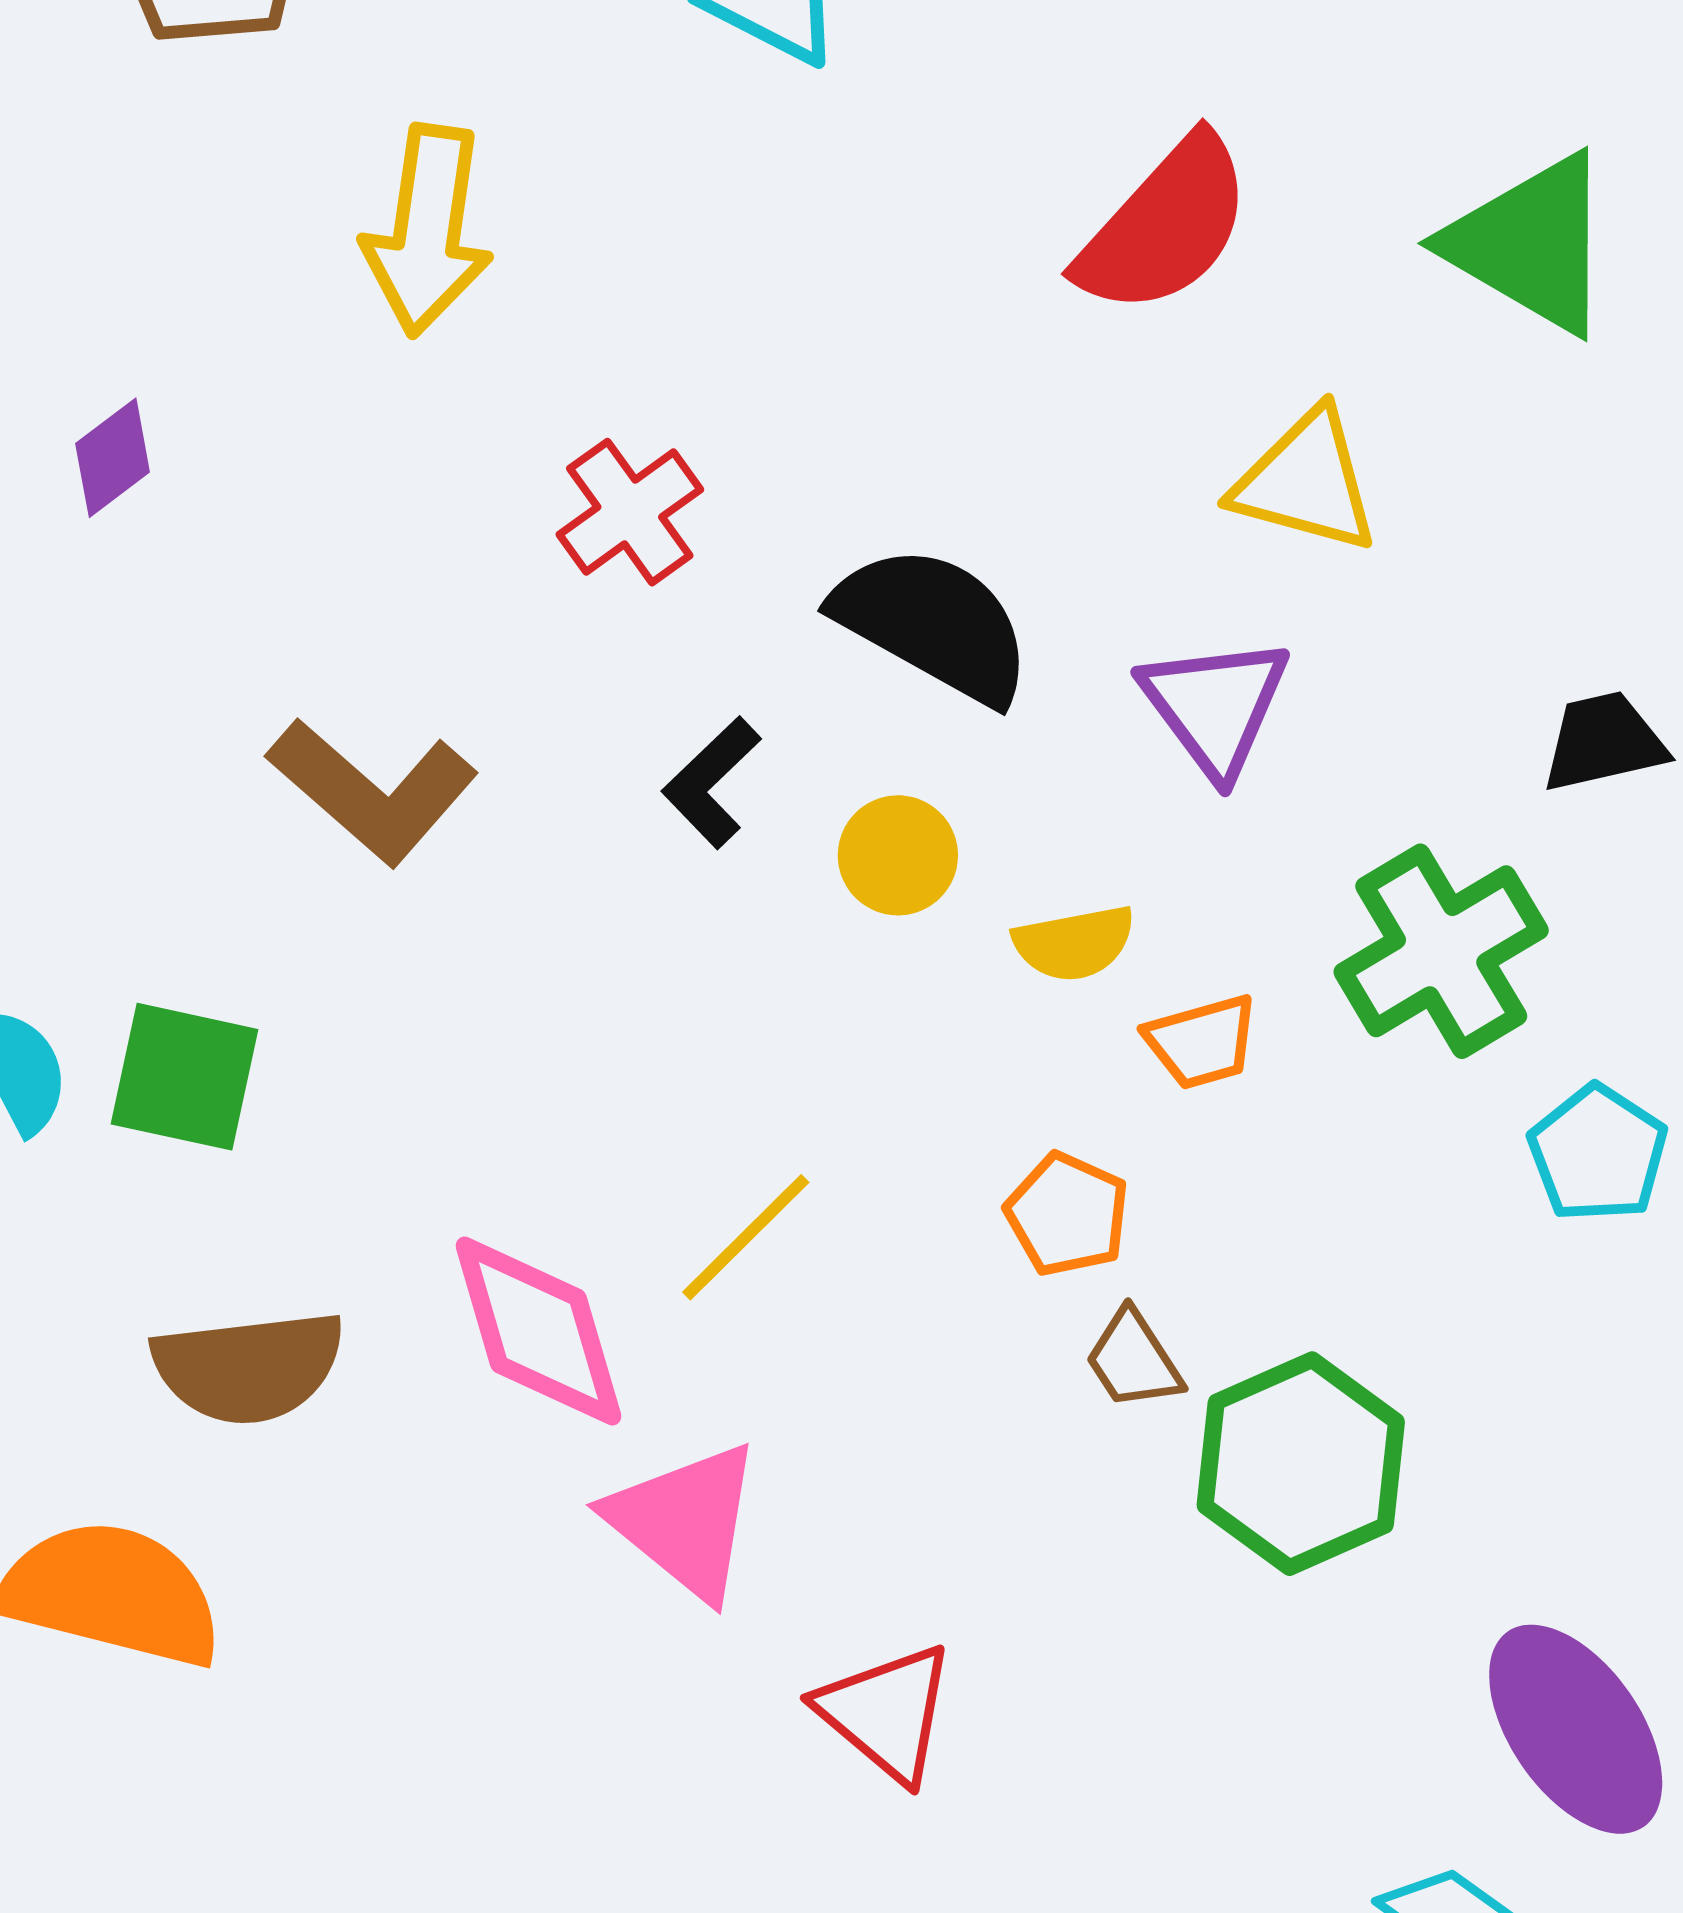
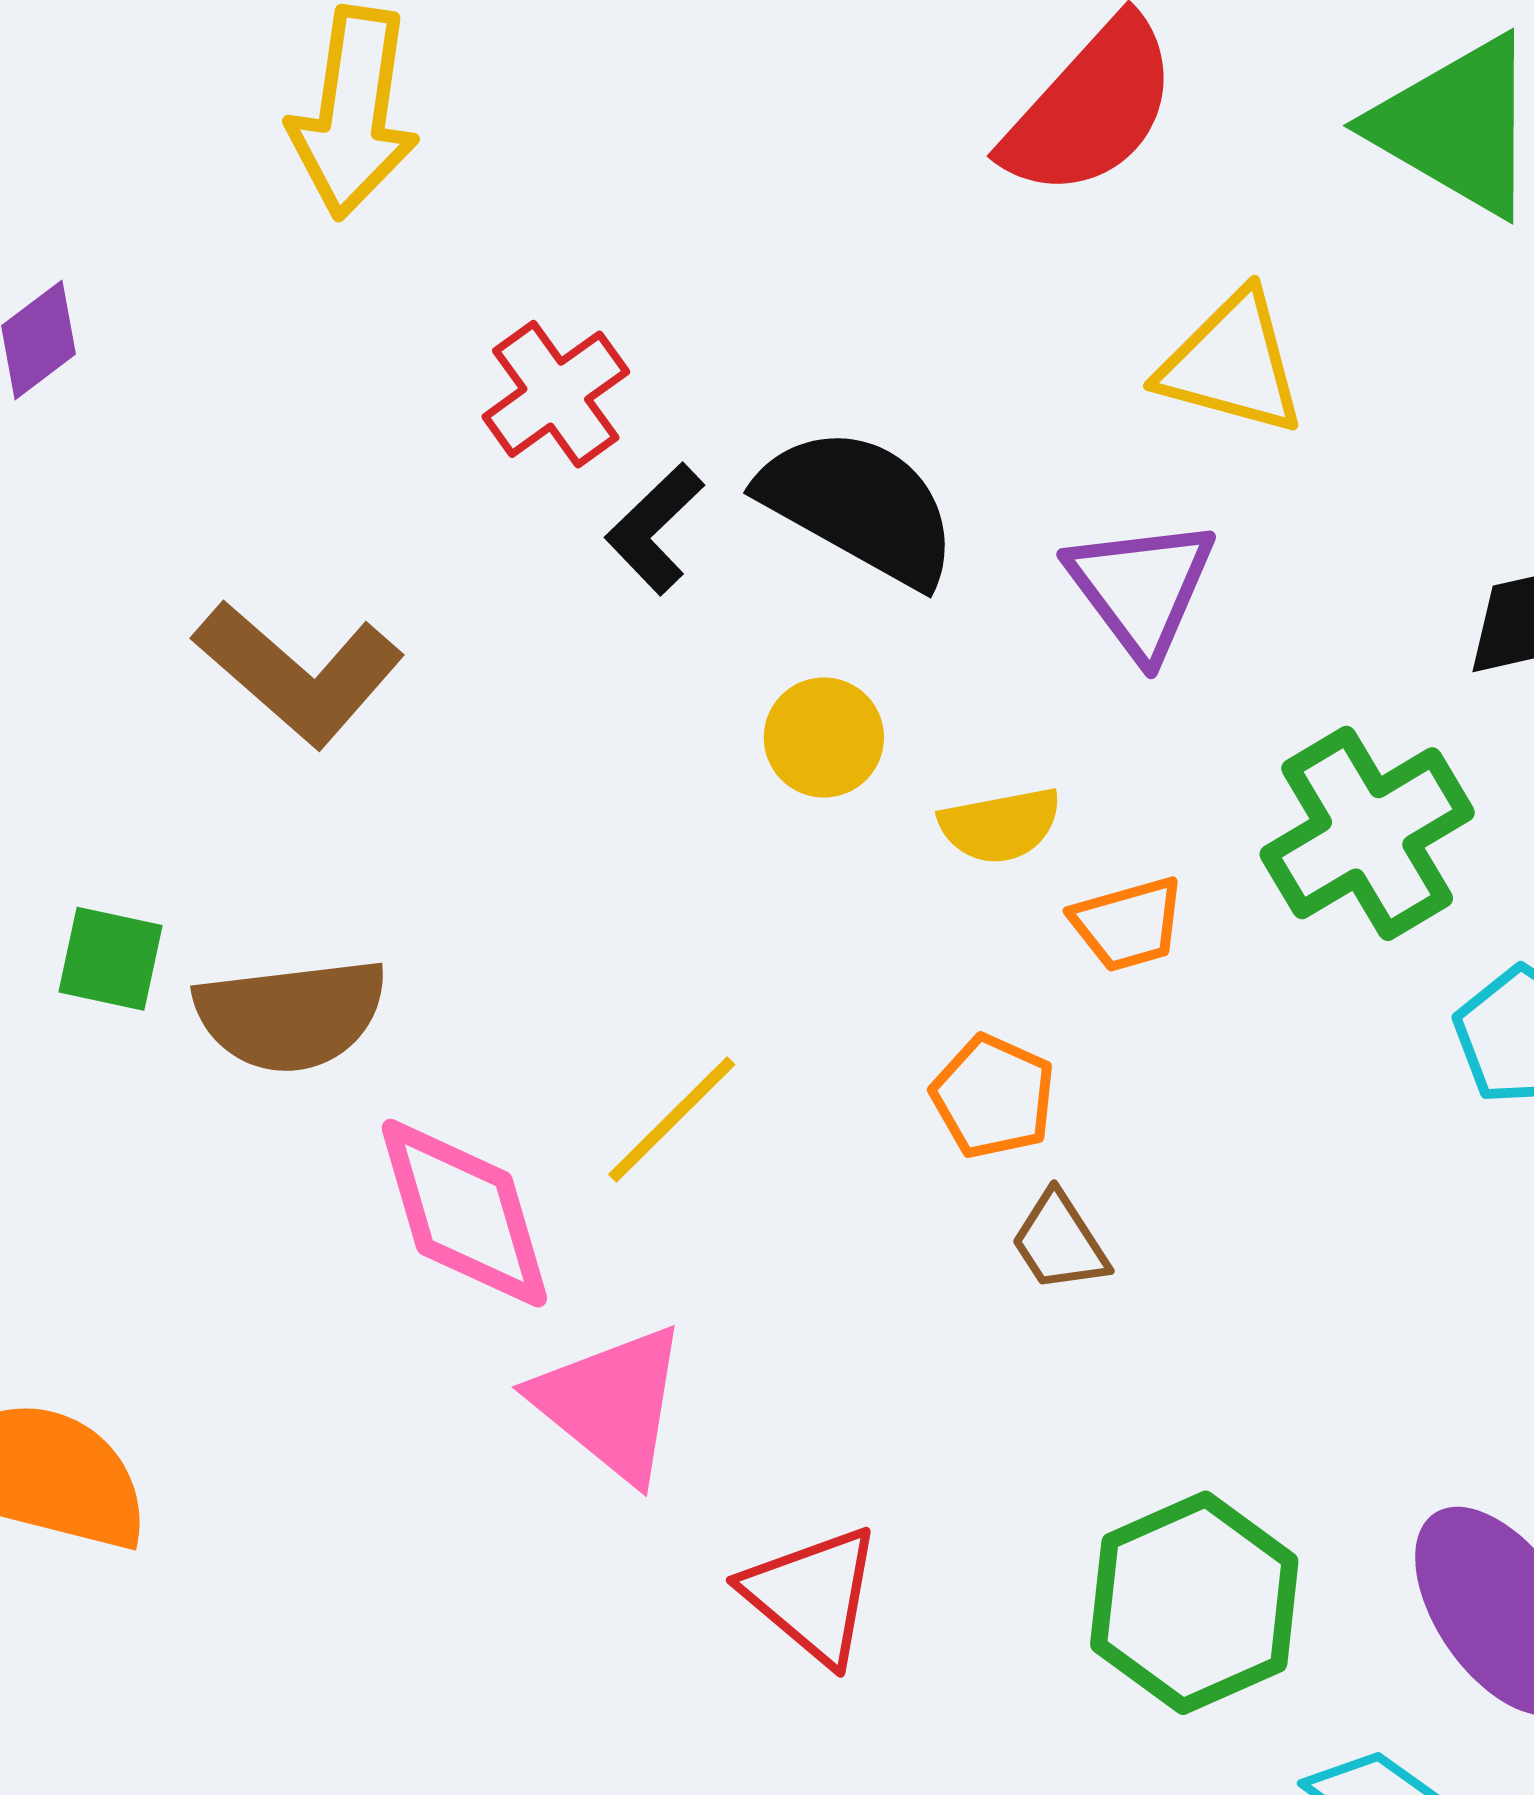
black L-shape: (712, 782) -> (655, 529), moved
green square: (185, 1077) -> (110, 959), size x0.7
brown semicircle: (249, 1367) -> (291, 1015), moved
green hexagon: (1301, 1464) -> (1194, 1603), moved

